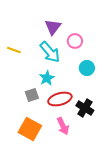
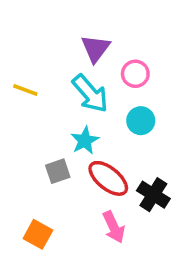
cyan circle: (87, 68) -> (141, 121), moved
red ellipse: (60, 99) -> (108, 178), turned 55
orange square: (30, 129) -> (38, 234), moved, size x0.7

